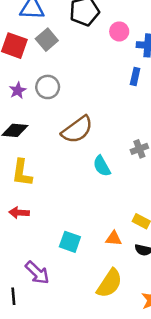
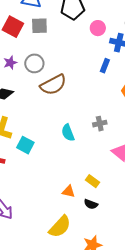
gray square: (47, 40) -> (39, 26), turned 30
brown semicircle: (77, 130) -> (53, 85), moved
cyan square: (70, 242) -> (25, 145), moved

